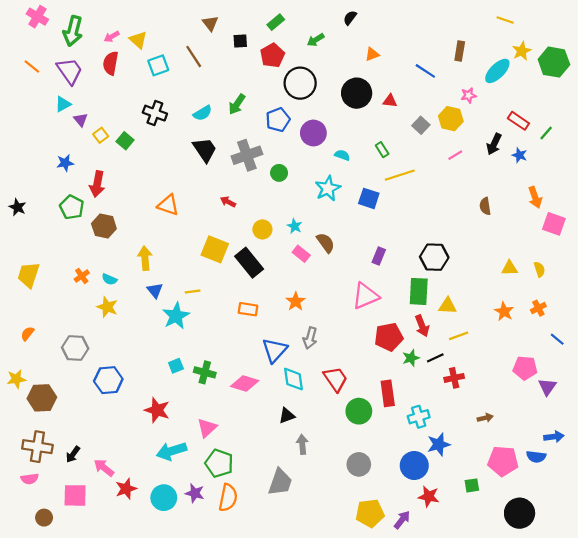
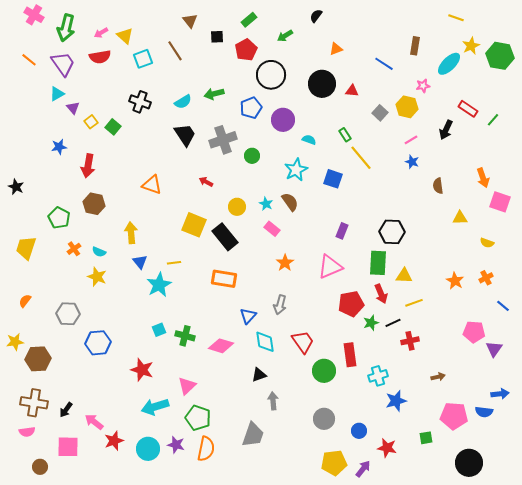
red semicircle: (111, 63) -> (100, 57), turned -110
green arrow: (237, 104) -> (214, 94), turned 42
blue star: (520, 155) -> (412, 162), moved
yellow line: (400, 175) -> (361, 158), turned 68
green pentagon: (72, 207) -> (59, 218), moved
brown semicircle: (326, 243) -> (290, 202), moved
yellow triangle: (510, 268) -> (460, 218), moved
yellow semicircle: (539, 269) -> (487, 243), turned 128
orange star: (296, 301) -> (285, 263), moved
orange rectangle: (248, 309) -> (224, 279), size x1.4
blue triangle: (275, 350) -> (248, 316), size x0.7
blue circle: (414, 465) -> (359, 431), moved, size x0.6

